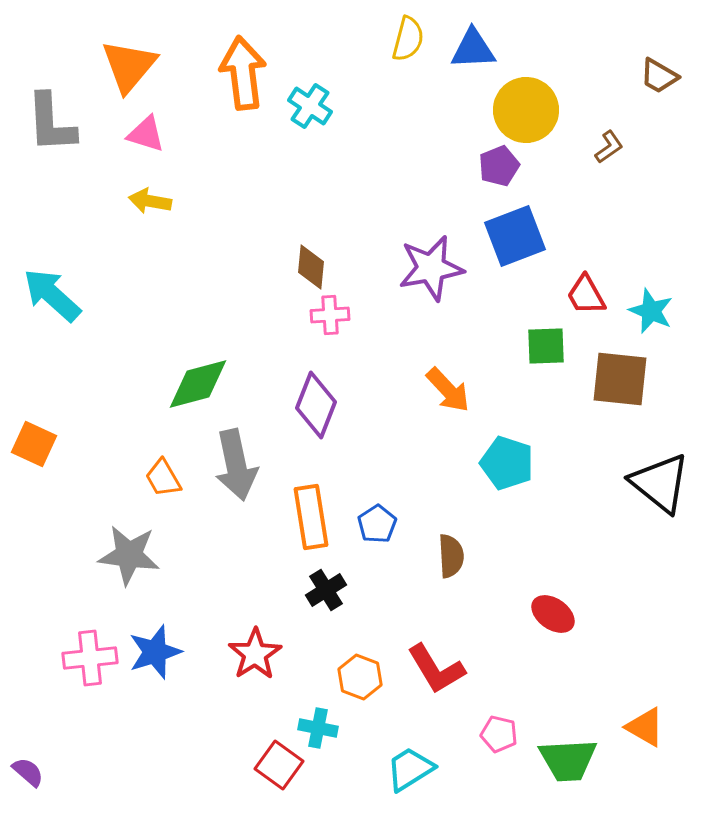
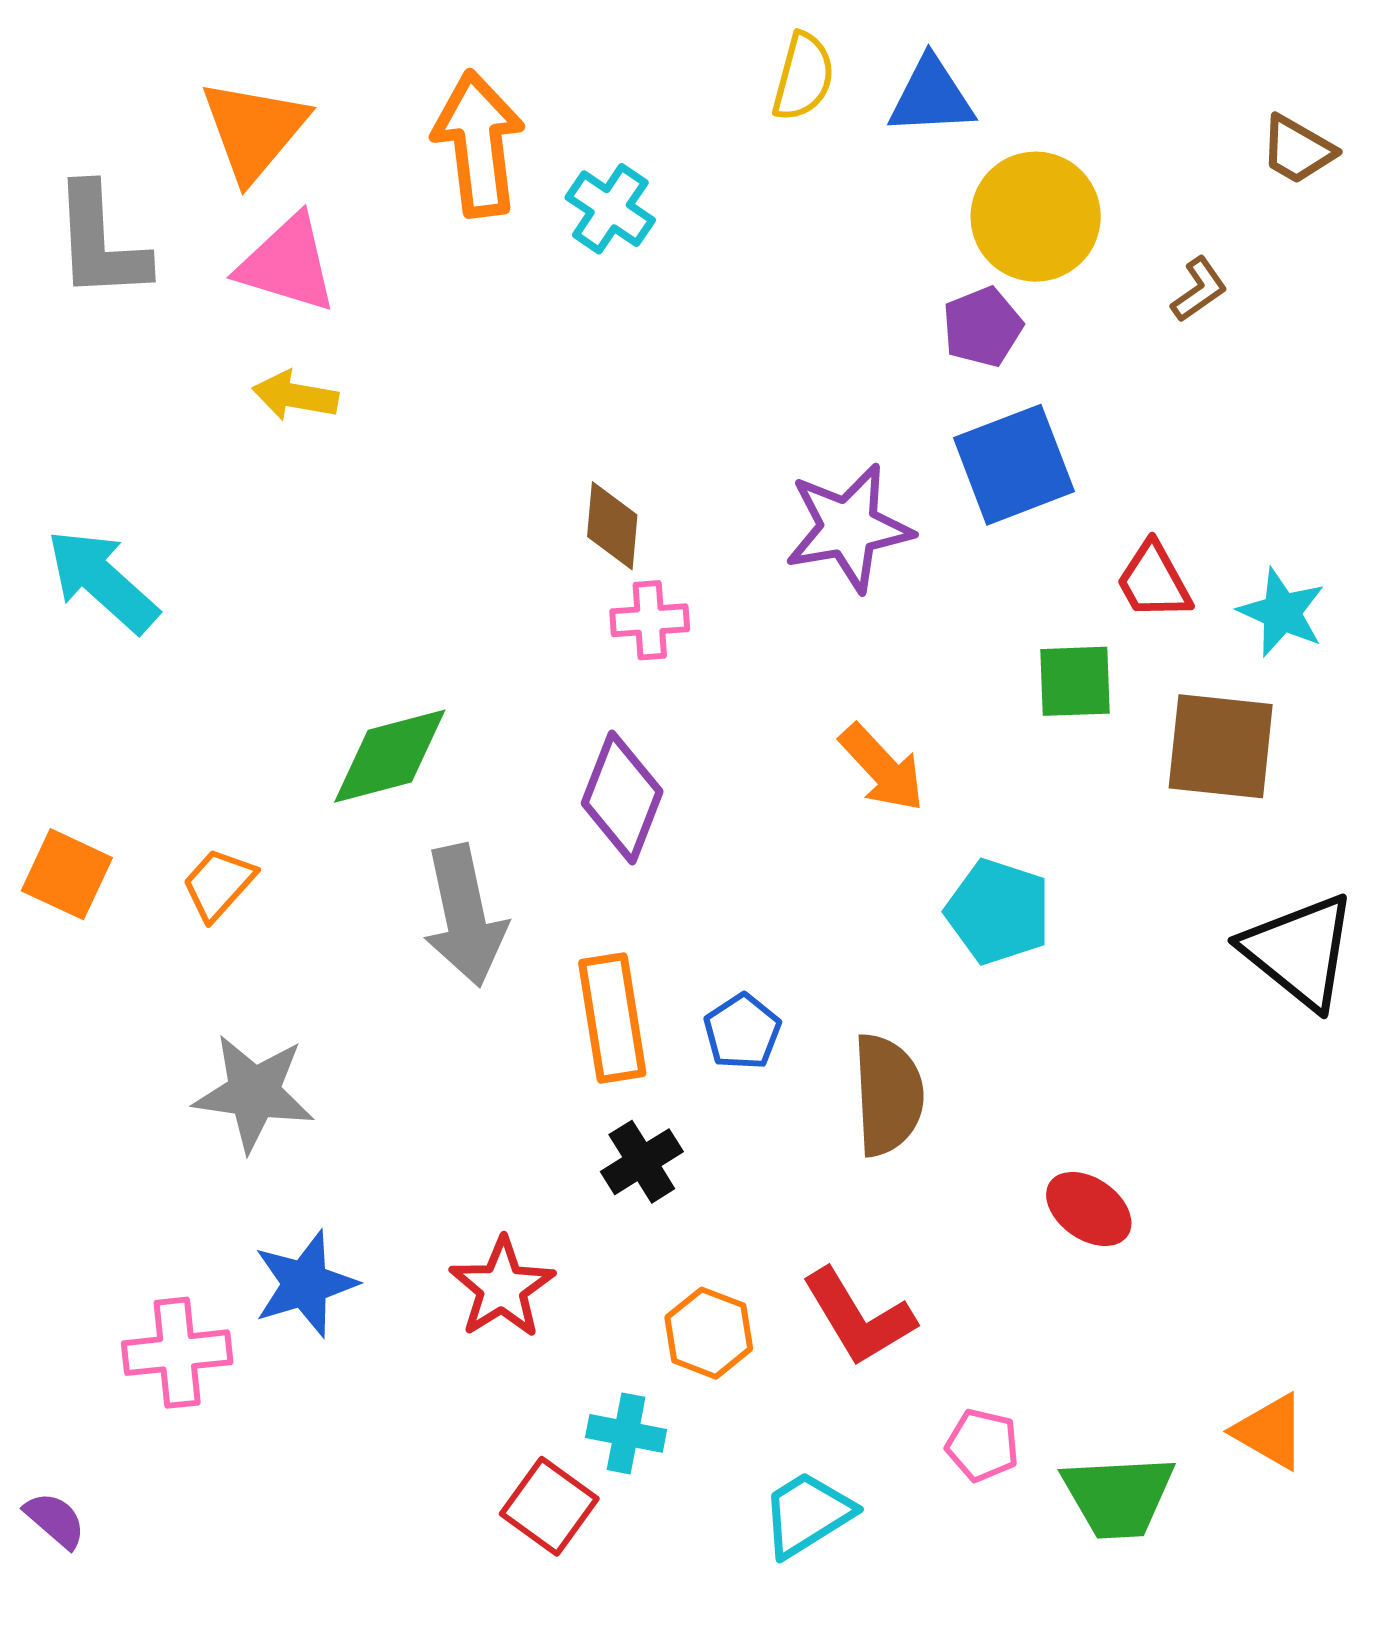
pink triangle: (146, 134) -> (287, 264), size x1.4
orange trapezoid: (163, 478) -> (218, 884), moved, turned 72
brown semicircle: (451, 556) -> (888, 1095), size x1.4
pink cross: (90, 658) -> (177, 1353), moved

